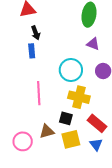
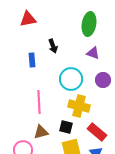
black arrow: (36, 33) -> (53, 46), moved
brown triangle: (47, 131) -> (41, 132), moved

